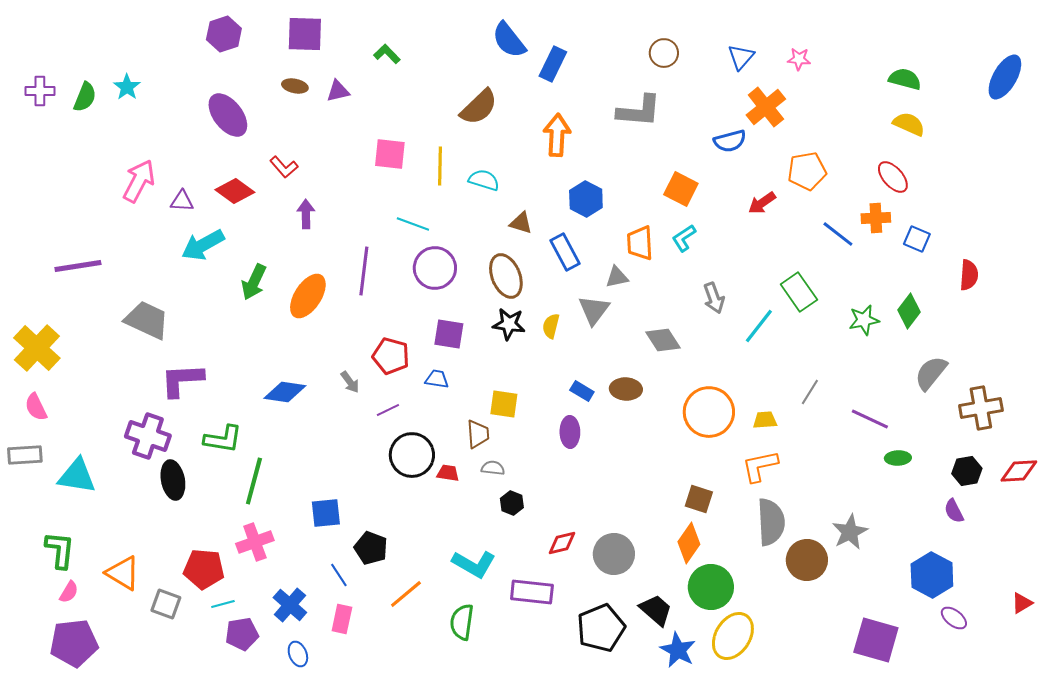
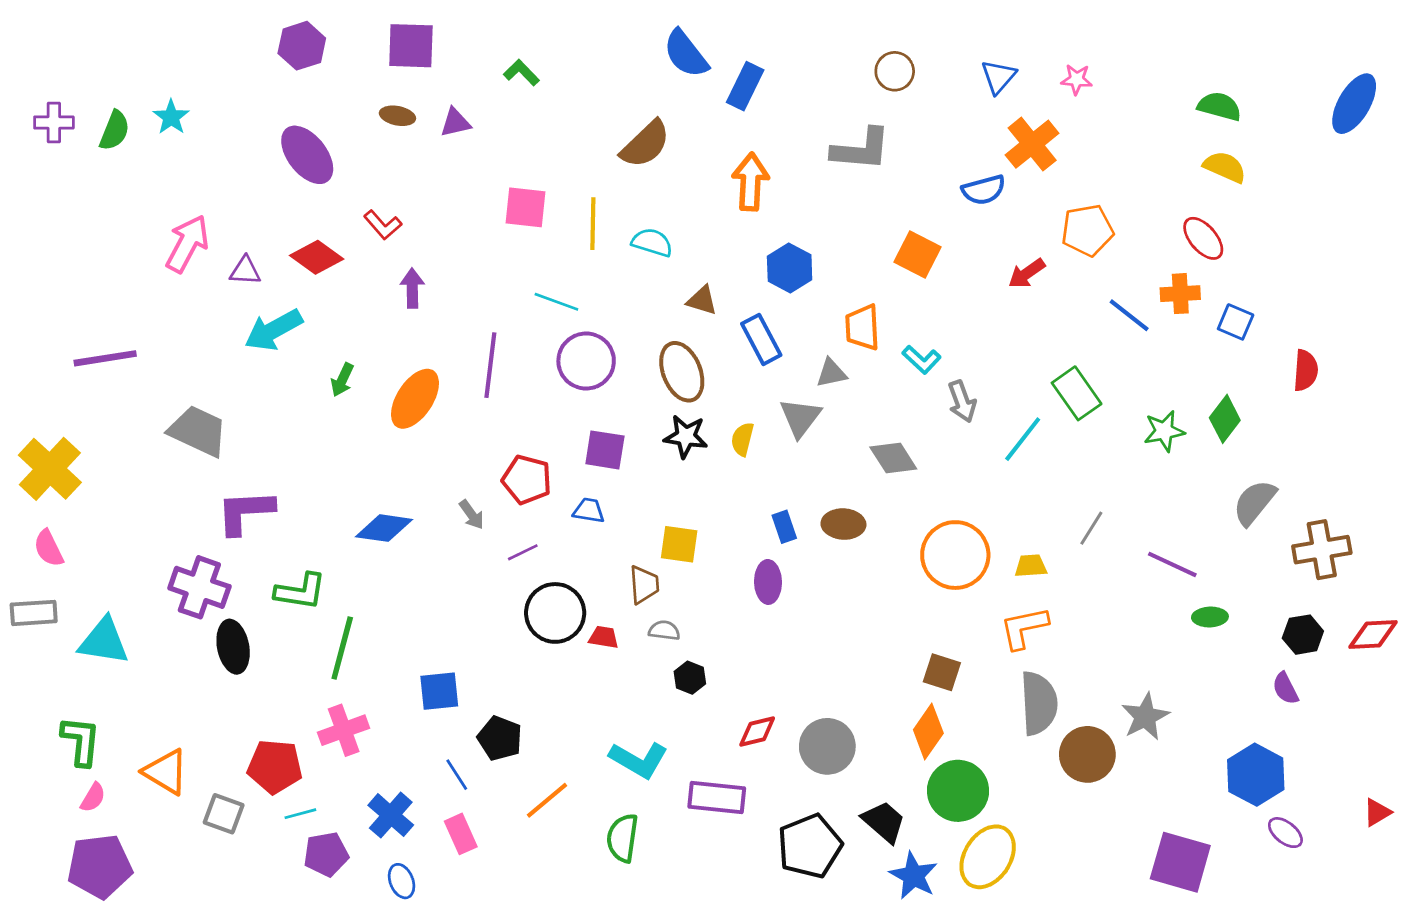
cyan L-shape: (684, 238) -> (922, 360), moved, turned -104
green arrow: (254, 282) -> (342, 380), size x0.7
blue rectangle: (582, 391) -> (784, 527), turned 40
pink rectangle: (342, 619) -> (461, 834), turned -36

